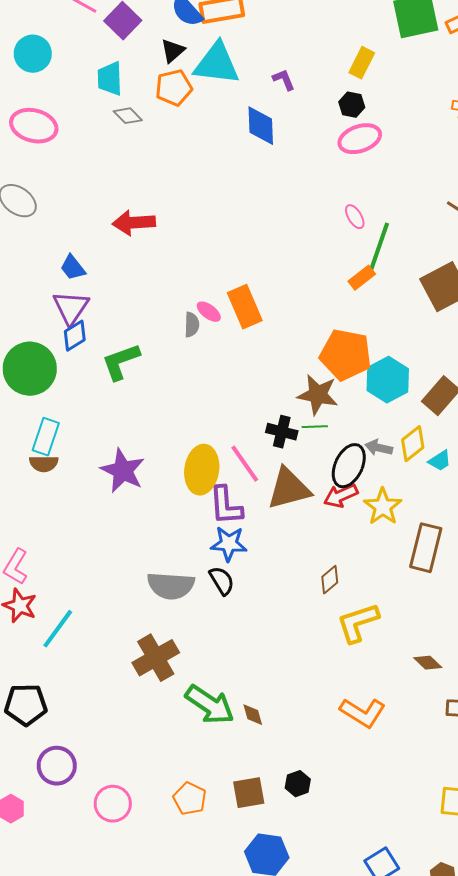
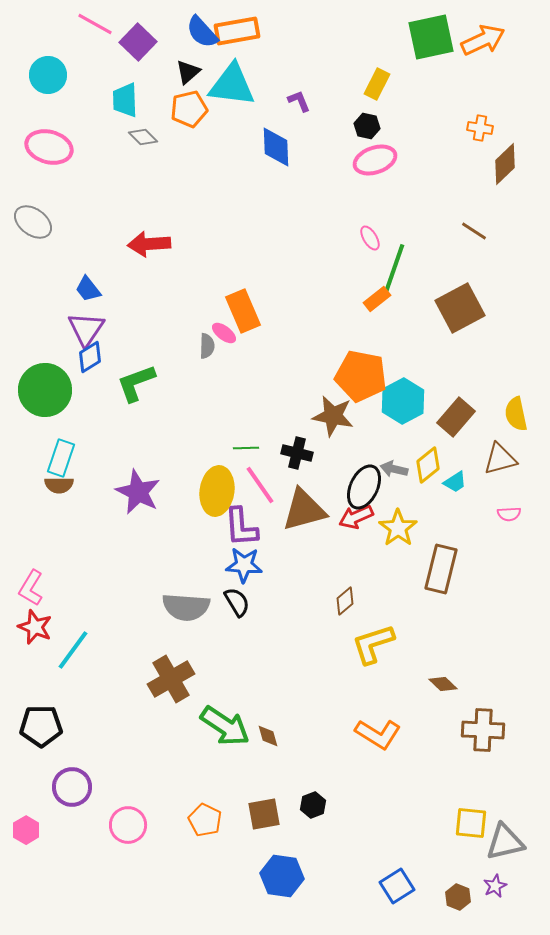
orange rectangle: (245, 307) -> (243, 311), moved
green line: (315, 427) -> (246, 448), moved

